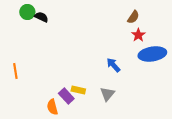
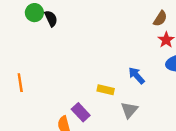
black semicircle: (41, 17) -> (51, 19), turned 40
yellow rectangle: (78, 90) -> (106, 90), moved

